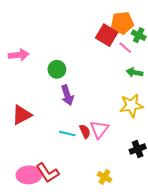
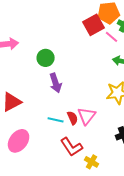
red square: (107, 35) -> (94, 25), turned 30
red L-shape: (48, 173) -> (72, 147), moved
pink ellipse: (29, 175) -> (19, 141), moved, turned -50

